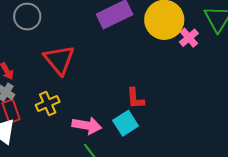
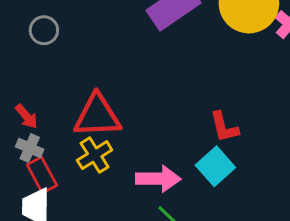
gray circle: (27, 17) -> (44, 30), size x0.7
red triangle: (59, 60) -> (97, 116), moved, turned -44

